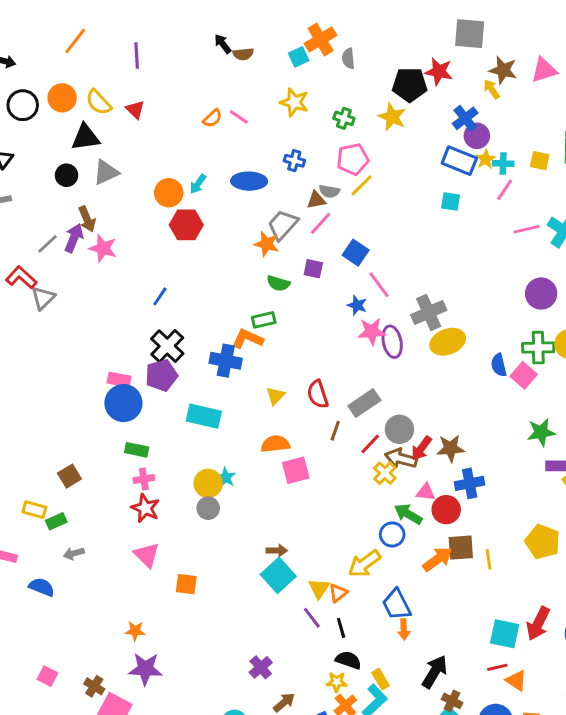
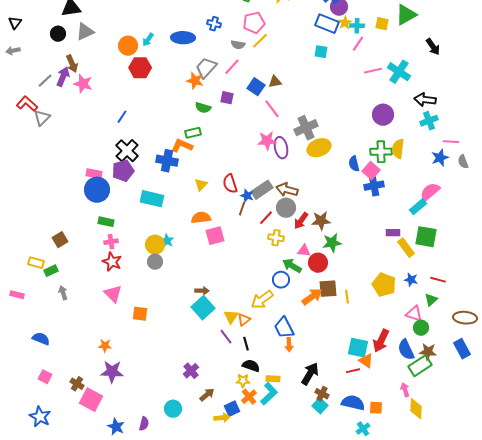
brown triangle: (316, 200) -> (275, 82), moved
blue star: (357, 305) -> (247, 196), moved
green star: (541, 432) -> (332, 243), moved
brown arrow: (401, 459) -> (287, 190), moved
yellow cross: (385, 473) -> (276, 238), turned -35
blue cross: (470, 483) -> (374, 186), moved
gray arrow: (74, 553) -> (63, 293), turned 88
blue semicircle: (42, 587) -> (41, 339), moved
yellow rectangle: (380, 679) -> (273, 379), turned -56
orange triangle: (516, 681) -> (366, 361), moved

